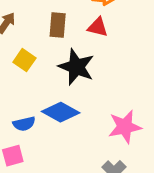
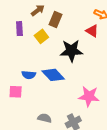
brown rectangle: (58, 25) -> (55, 20), moved
black star: (76, 67) -> (71, 51), turned 30

